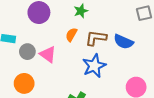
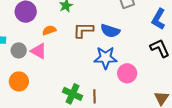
orange semicircle: (71, 35) -> (49, 30), moved, turned 48
blue star: (94, 66) -> (106, 58), moved, turned 30

